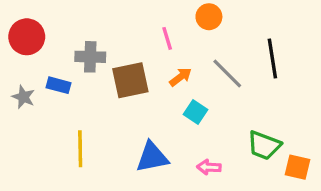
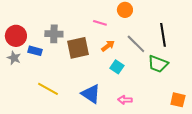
red circle: (27, 37) -> (16, 36), moved
pink line: (167, 38) -> (100, 23), turned -56
green trapezoid: (264, 145) -> (158, 64), moved
yellow line: (80, 149) -> (48, 89), turned -60
blue triangle: (152, 157) -> (91, 94), turned 45

